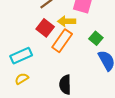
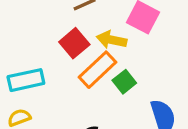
green square: (96, 38) -> (124, 82), moved

